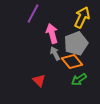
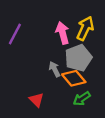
purple line: (33, 13) -> (15, 34), moved
pink arrow: (52, 33) -> (62, 33), moved

